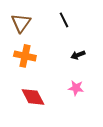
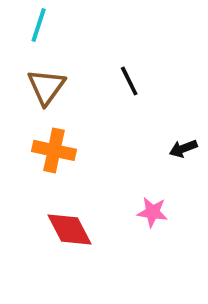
black arrow: (78, 55) -> (183, 149), moved

